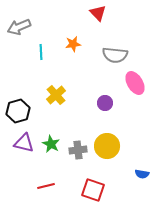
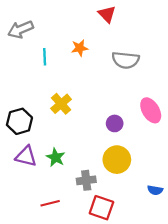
pink ellipse: (135, 83) -> (151, 110), moved
purple circle: (105, 103) -> (115, 123), moved
gray cross: (78, 150) -> (86, 180), moved

